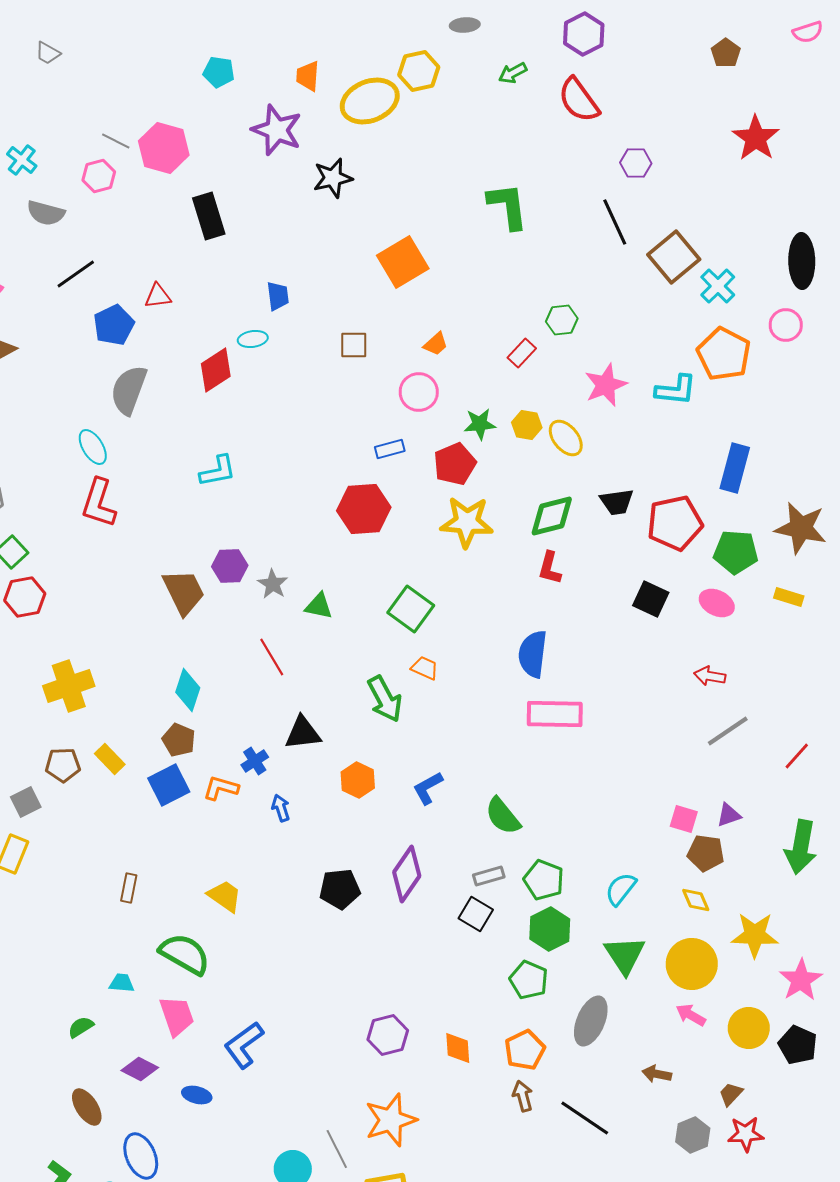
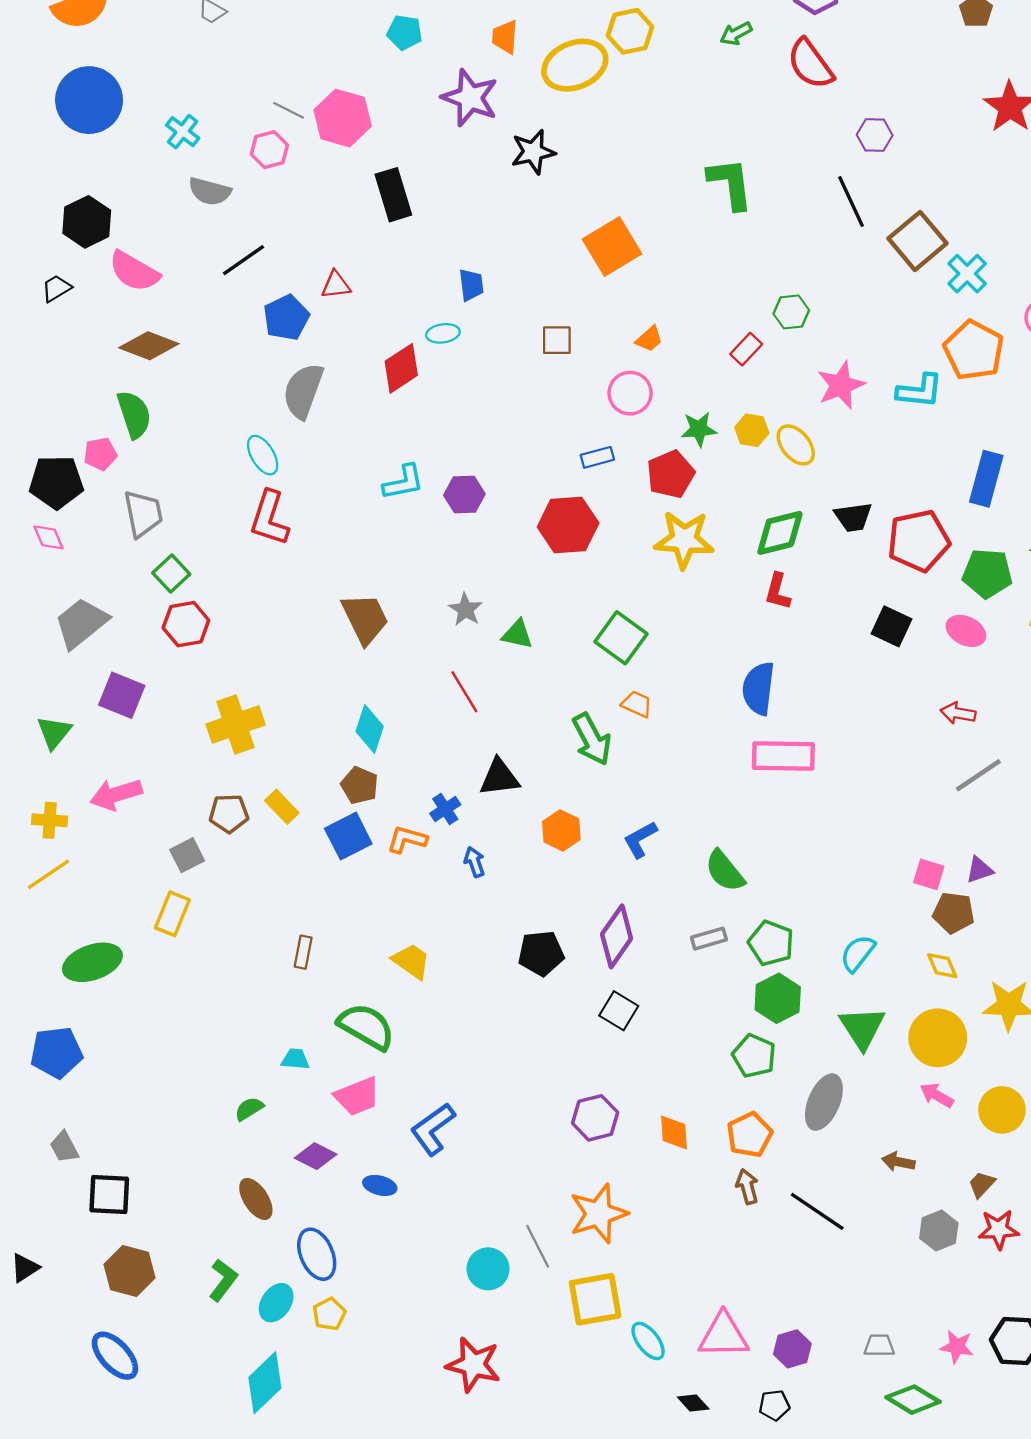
purple hexagon: (230, 566) -> (464, 495), moved
black square: (476, 914) -> (619, 1011), moved
pink trapezoid: (177, 1016) -> (357, 1096), turned 87

